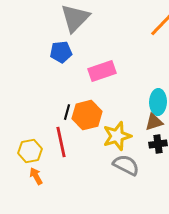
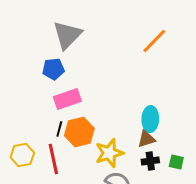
pink rectangle: (102, 71) -> (67, 99), moved
yellow hexagon: (30, 151) -> (22, 155), moved

